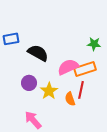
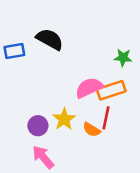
black semicircle: (38, 53) -> (50, 39), moved
purple circle: (29, 83) -> (38, 126), moved
orange semicircle: (70, 99) -> (92, 130), turned -40

